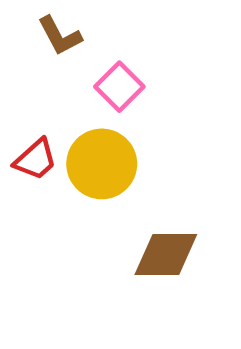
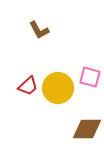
pink square: (119, 87) -> (90, 77), moved, turned -30

